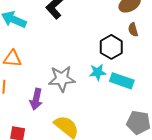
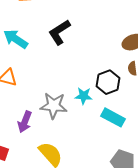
cyan star: (98, 72) -> (84, 96), moved

